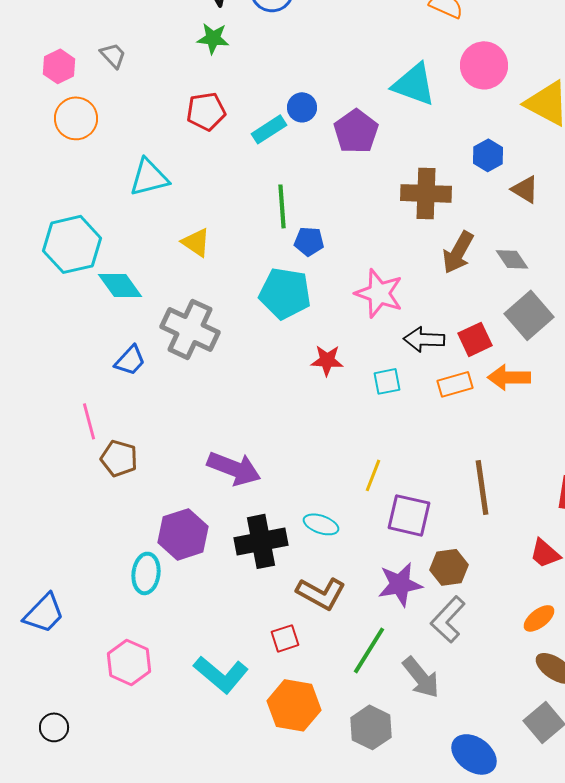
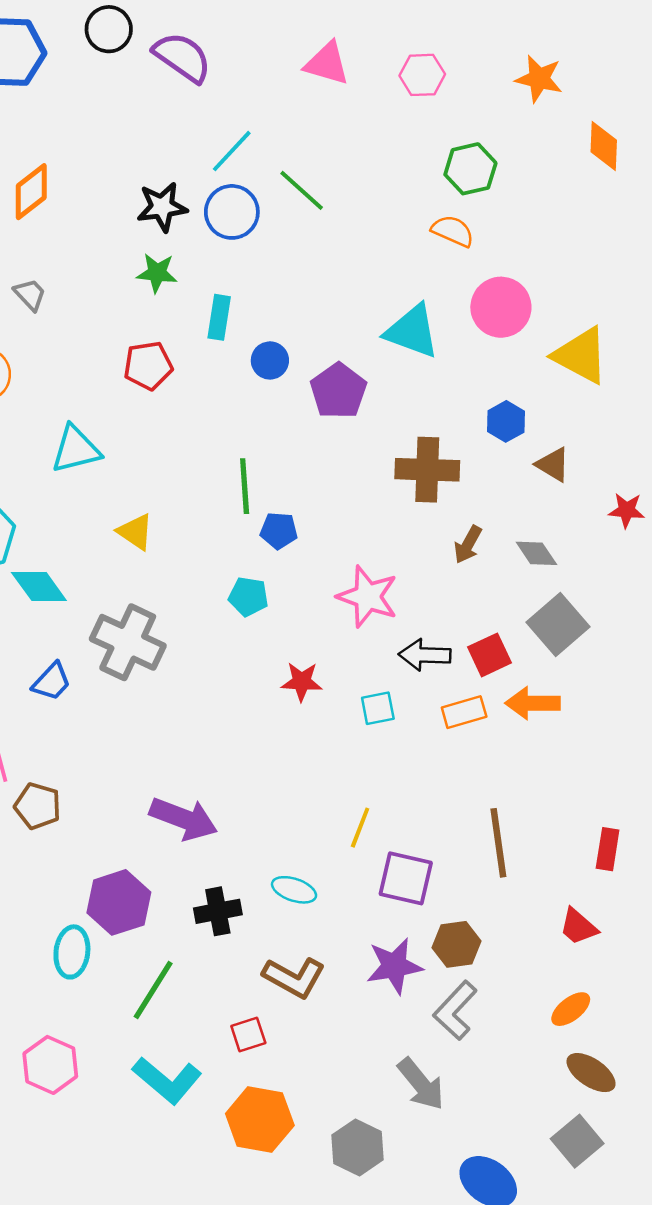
cyan rectangle: (269, 129) -> (219, 317), moved, turned -48
brown arrow: (458, 252) -> (468, 545), size x0.7
cyan pentagon: (285, 293) -> (248, 597), size x0.6
black cross: (261, 541) -> (218, 911), size x0.7
green line: (369, 650) -> (153, 990), moved

